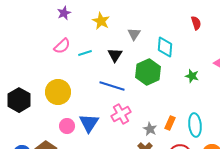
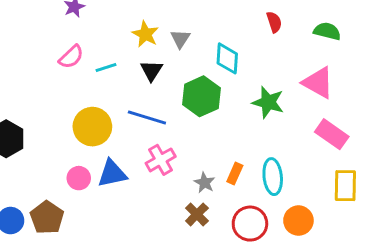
yellow star: (101, 21) -> (145, 34), moved
green star: (192, 76) -> (268, 102), size x1.5
yellow circle: (58, 92) -> (92, 127), moved
blue triangle: (89, 123) -> (112, 174), turned 45

